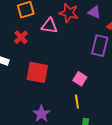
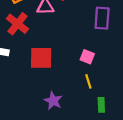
red cross: (21, 37) -> (18, 24), size x1.5

